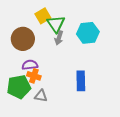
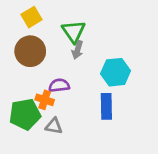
yellow square: (43, 16) -> (32, 17), moved
cyan hexagon: (88, 33) -> (116, 72), moved
purple semicircle: (30, 65) -> (59, 85), moved

